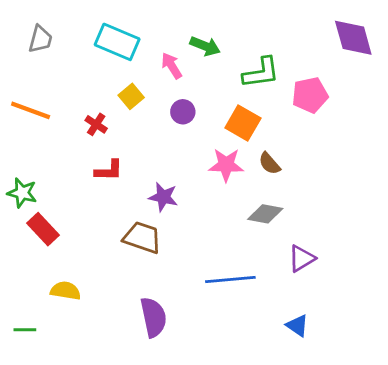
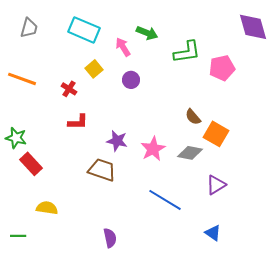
orange square: (243, 123) -> (216, 134), moved
pink star: (226, 165) -> (153, 149), moved, turned -30
blue line: (230, 279) -> (165, 200), turned 36
purple semicircle: (153, 317) -> (110, 238), moved, size x0.7

